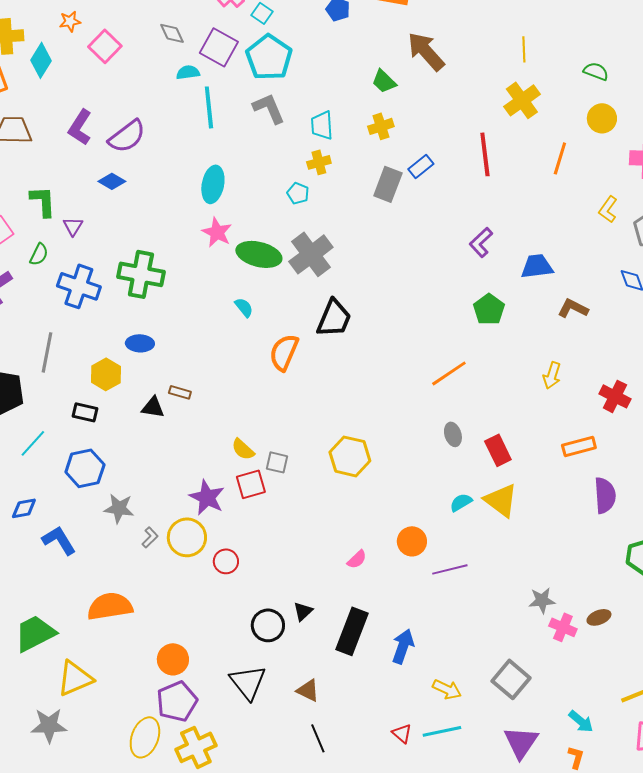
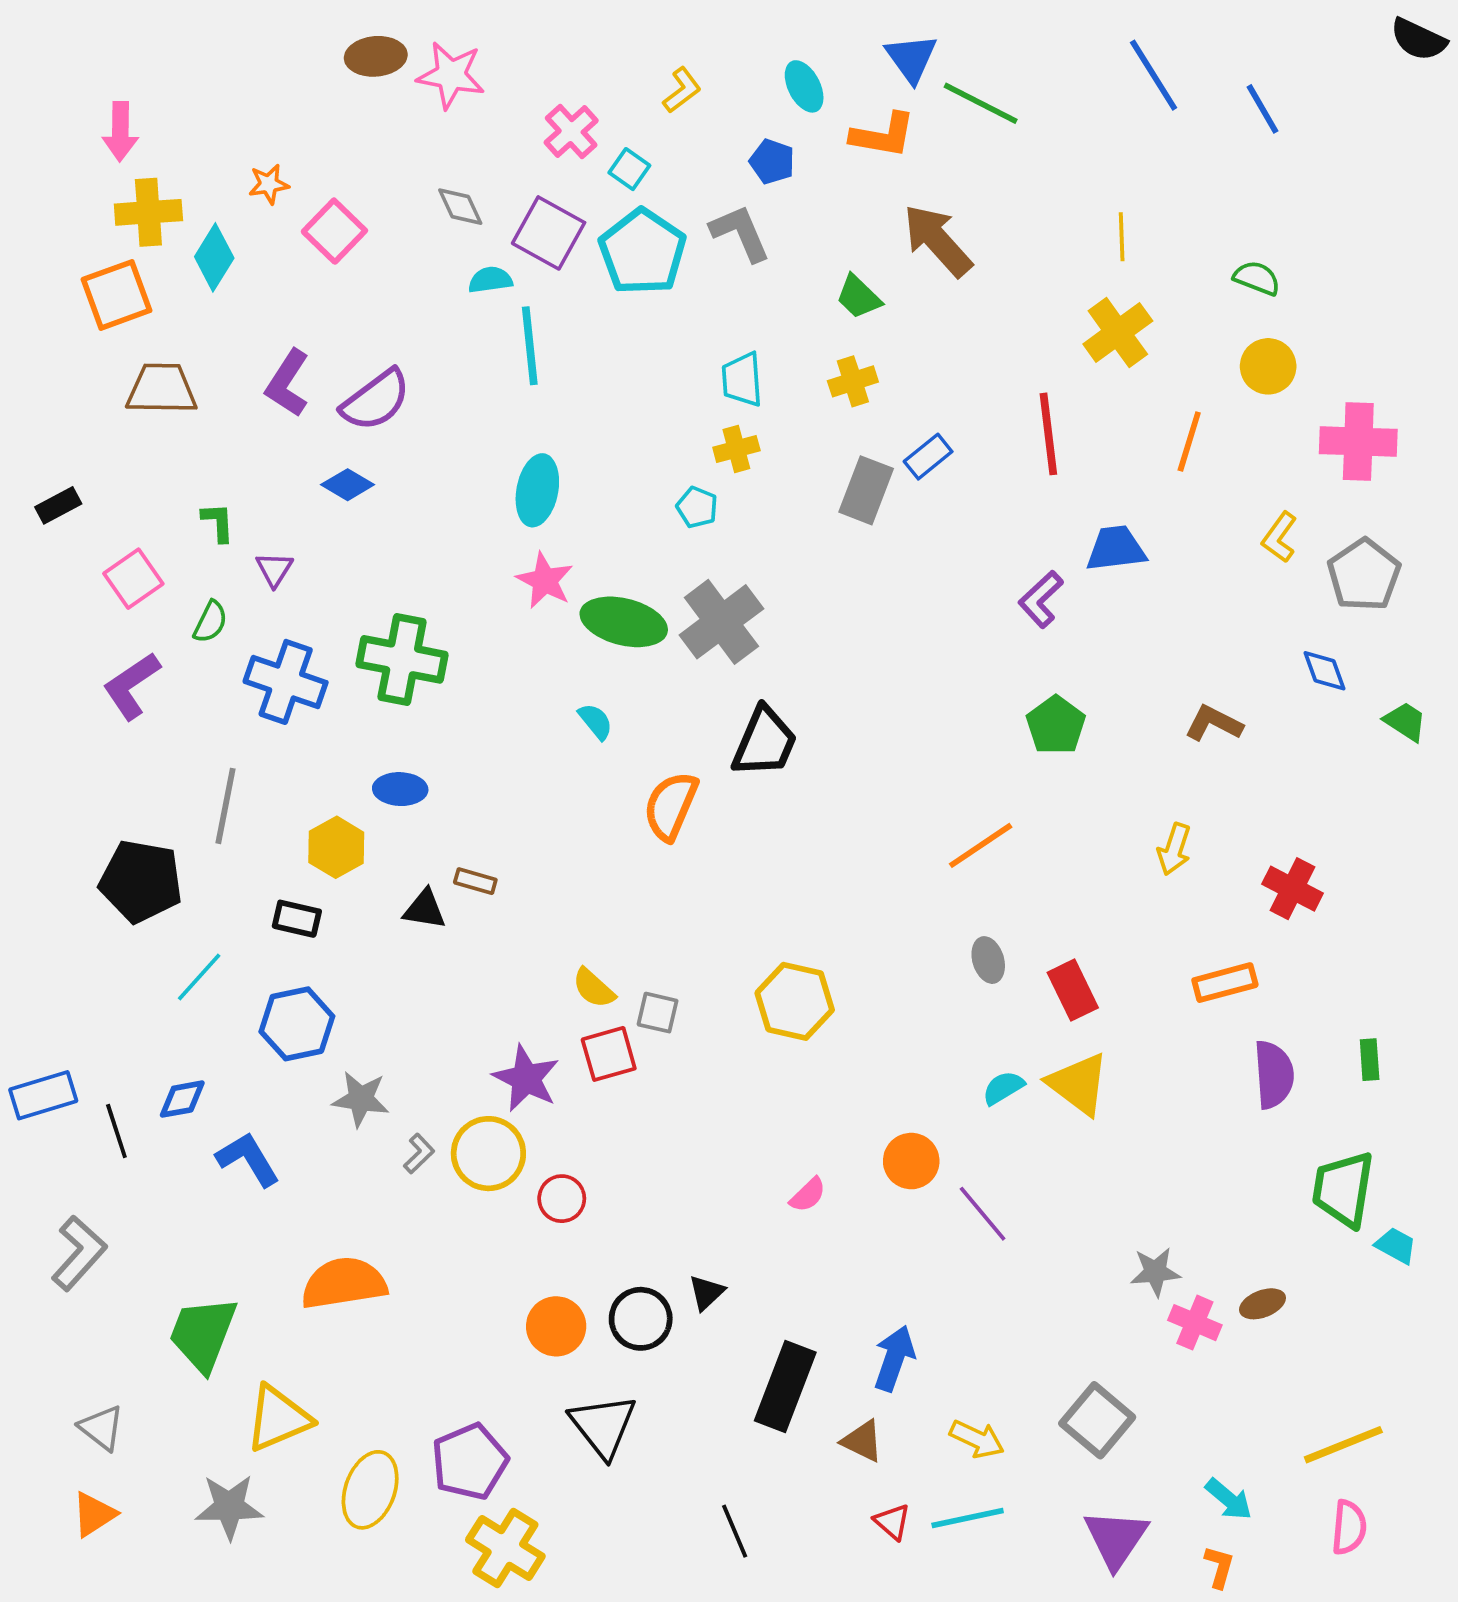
gray L-shape: (269, 108) -> (740, 233), moved
green L-shape: (43, 201) -> (218, 522), size x0.7
blue trapezoid: (537, 266) -> (1116, 549), moved
purple line: (450, 569) -> (983, 1214), turned 64
black rectangle: (352, 631) -> (785, 1386), moved
green trapezoid: (35, 633) -> (203, 1334), turned -42
orange circle: (173, 659) -> (556, 1326), moved
brown triangle: (308, 690) -> (862, 1441), moved
yellow ellipse: (145, 737) -> (370, 1490), moved
yellow cross: (196, 747) -> (505, 1548), turned -33

